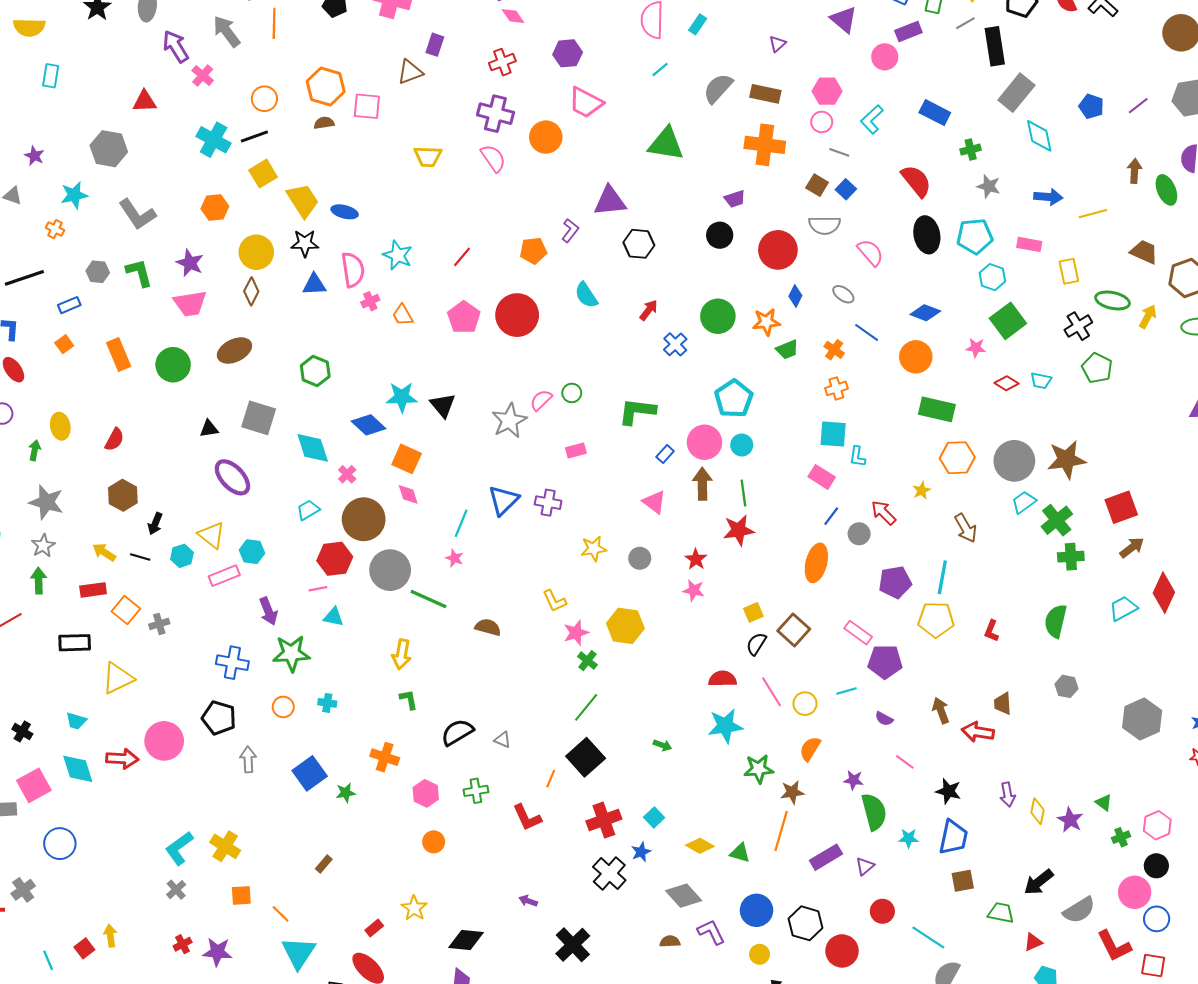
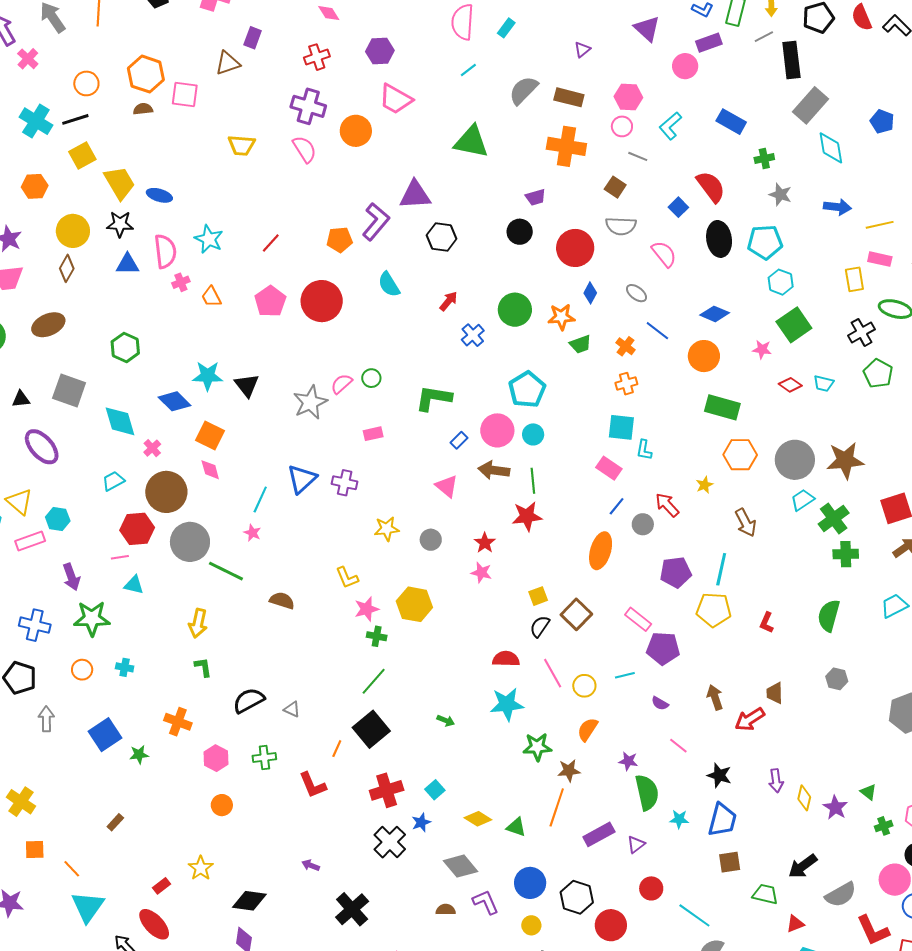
blue square: (846, 189) -> (678, 207), moved
purple L-shape: (570, 230) -> (376, 222), size x1.6
pink rectangle: (1029, 244) -> (880, 259), moved
brown arrow: (702, 484) -> (494, 470), turned -84
green cross: (587, 661) -> (377, 636), turned -30
red arrow: (978, 732) -> (750, 719), turned -44

